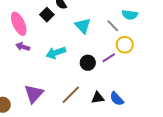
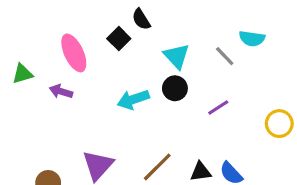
yellow circle: (125, 45) -> (279, 124), moved
purple arrow: (23, 47) -> (61, 91), moved
black circle: (88, 63) -> (175, 88), moved

